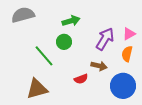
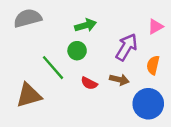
pink triangle: (129, 34) -> (155, 27), moved
red semicircle: (81, 79) -> (89, 83), moved, turned 48
brown triangle: (37, 89) -> (29, 95), moved

